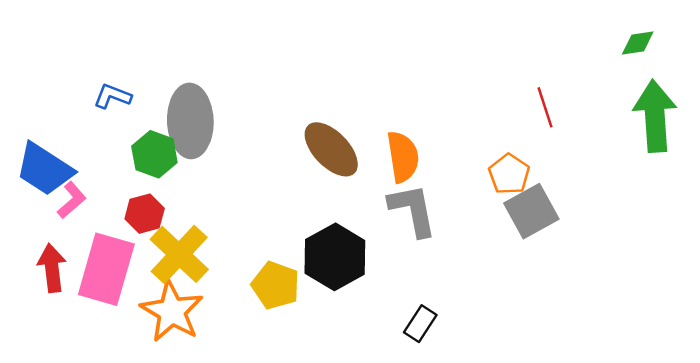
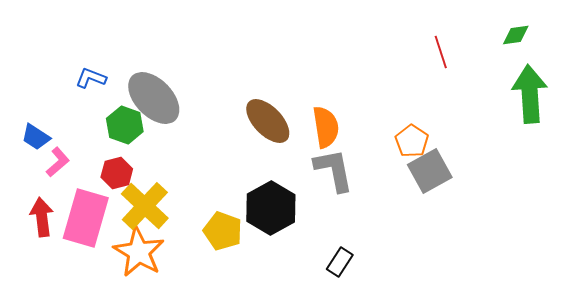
red line: (545, 107) -> (441, 52), moved
gray ellipse: (190, 121) -> (154, 98), turned -42
blue trapezoid: (44, 169) -> (36, 137), size x0.6

